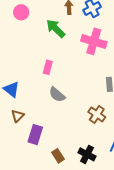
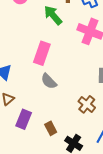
pink rectangle: (48, 67) -> (42, 53), size x1.6
brown rectangle: (58, 156) -> (51, 128), moved

